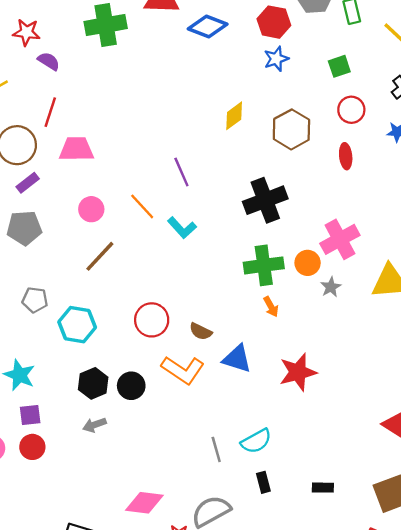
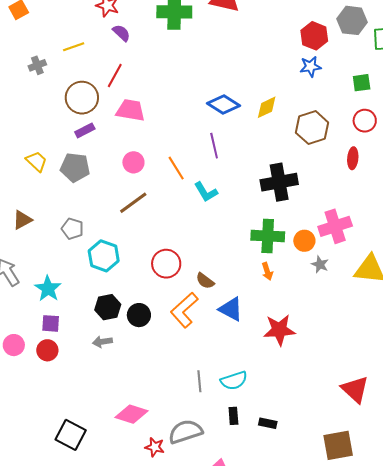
blue diamond: (208, 27) -> (224, 105), moved
gray star: (331, 287) -> (320, 264), turned -30
orange L-shape: (183, 370) -> (184, 310), turned 93
black rectangle: (323, 488) -> (268, 423), moved

